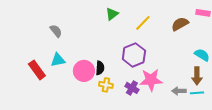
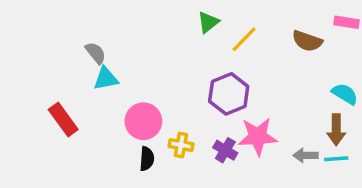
green triangle: (112, 14) -> (208, 22), moved
brown semicircle: (180, 24) -> (307, 41), turned -132
cyan triangle: (58, 60) -> (106, 79), moved
black semicircle: (100, 68) -> (147, 159), moved

